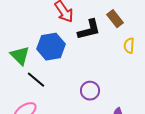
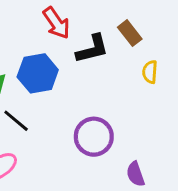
purple circle: (90, 91) -> (94, 137), size x1.4

